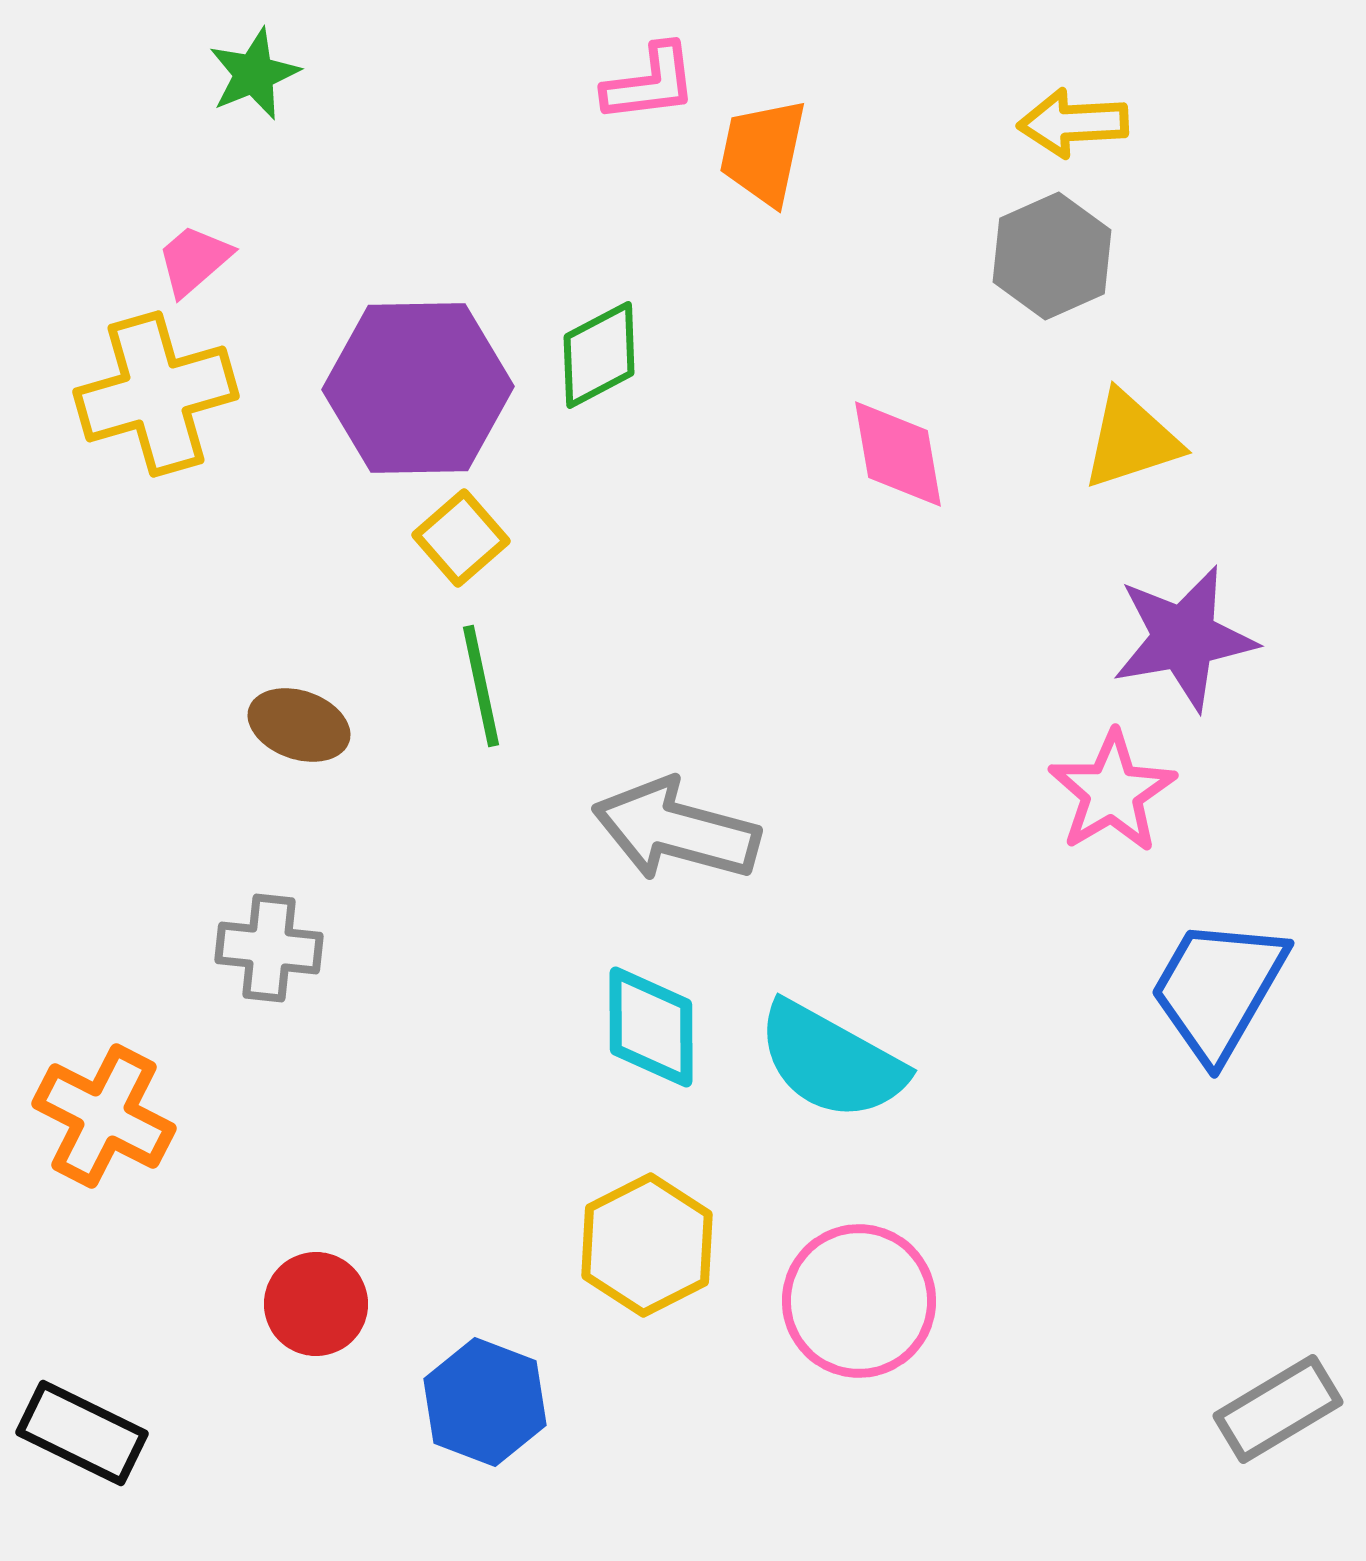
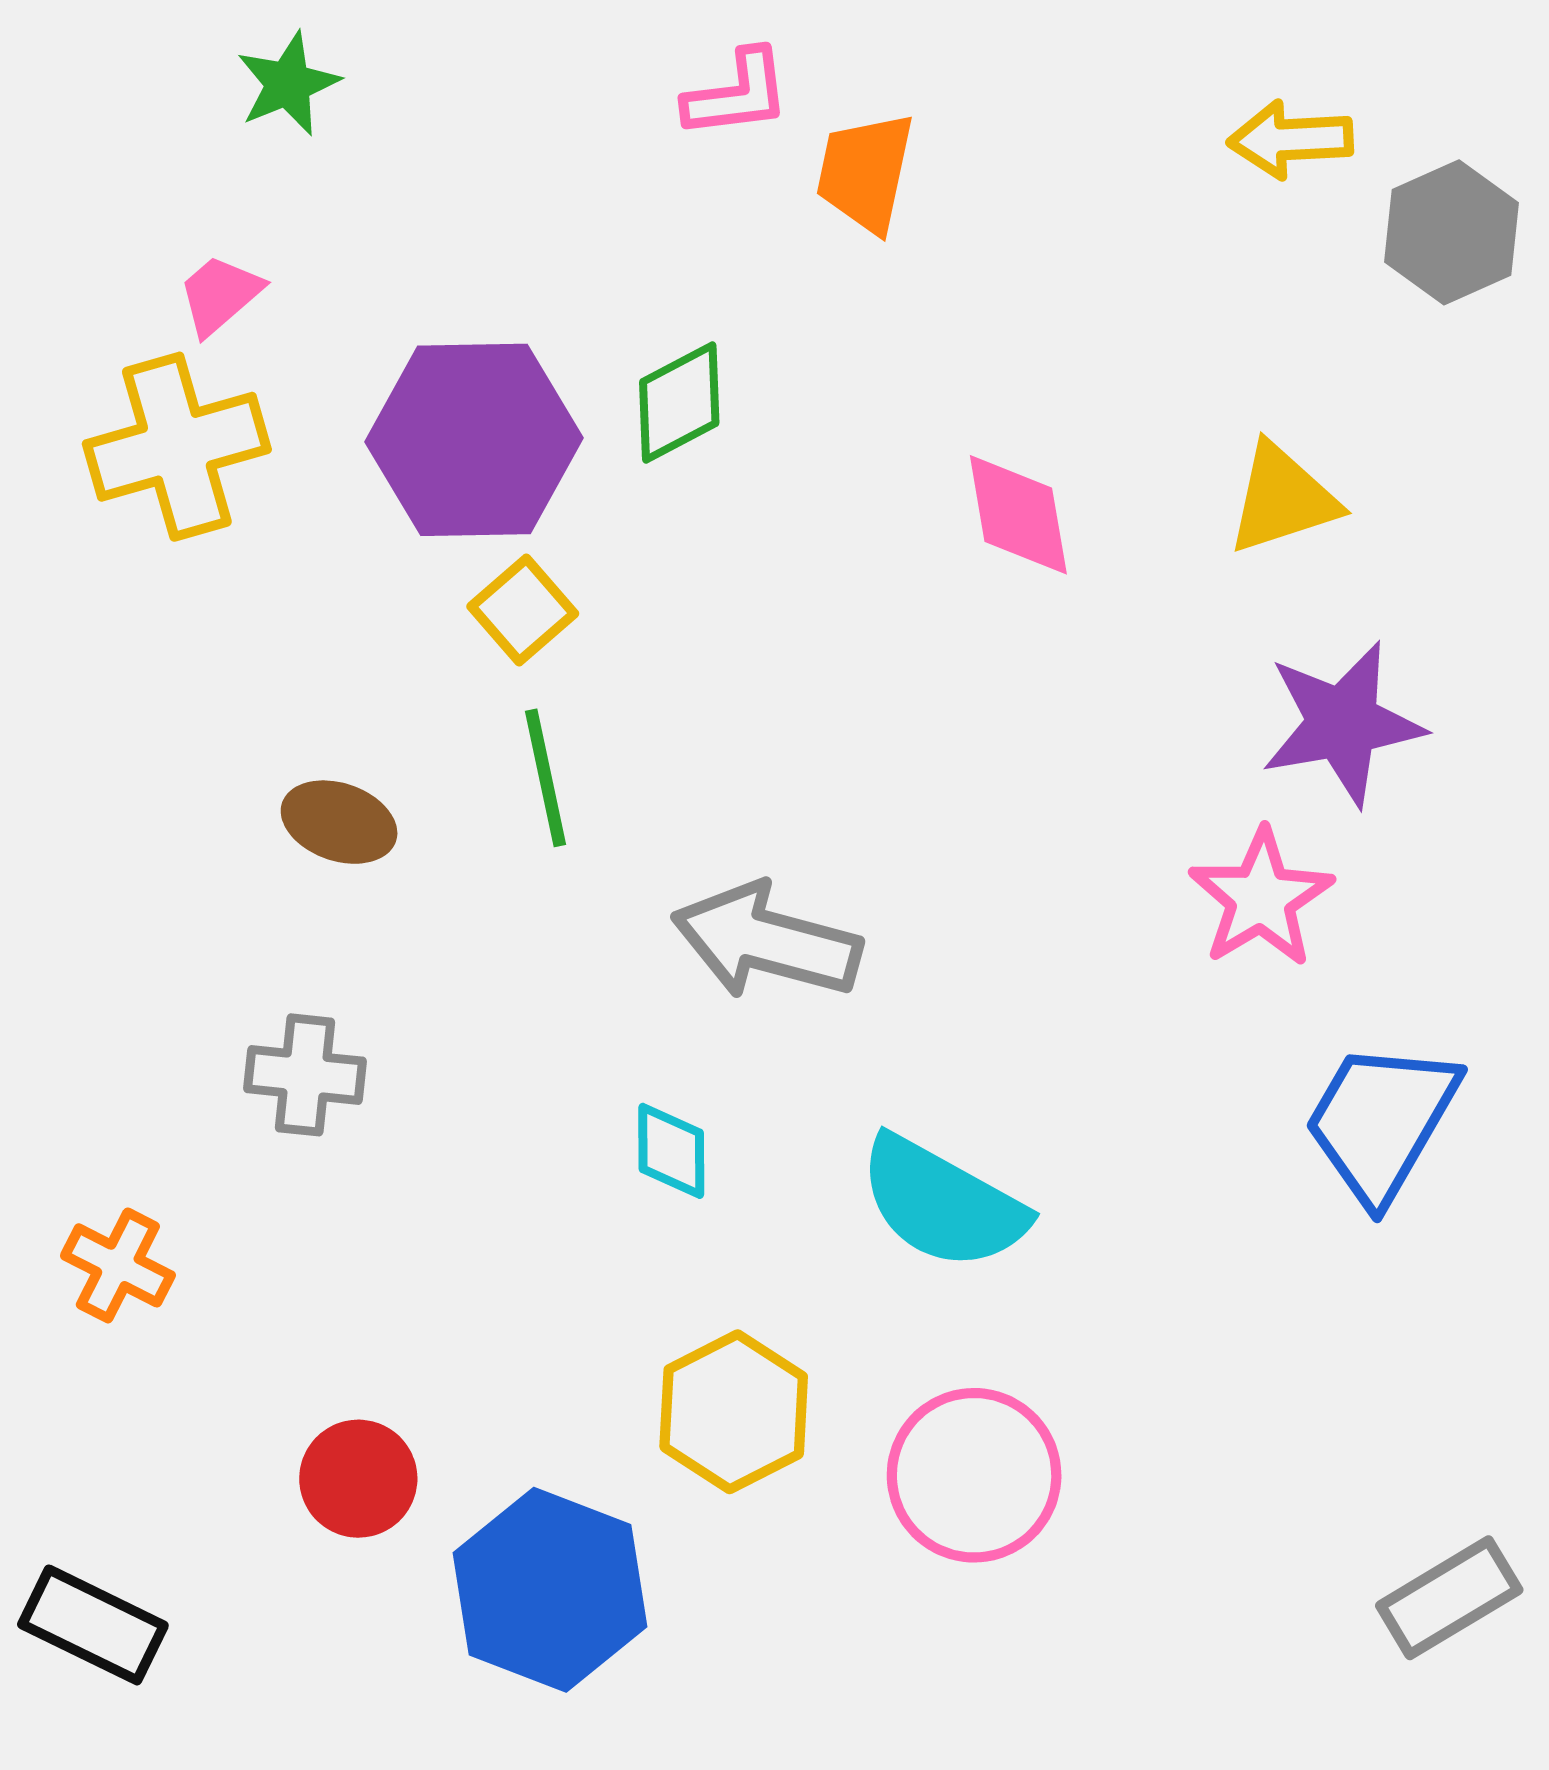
yellow arrow: (1073, 123) -> (1290, 139), moved
gray hexagon: (1052, 256) -> (1451, 232), moved
cyan diamond: (651, 1027) -> (671, 1151), moved, size x0.7
orange cross: (104, 1116) -> (118, 1265), size x0.7
blue hexagon: (485, 1402) -> (550, 1590), size x1.4

